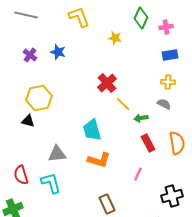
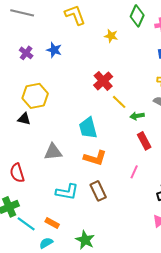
cyan L-shape: (51, 183) -> (67, 192), moved, turned 115
brown rectangle: (107, 204) -> (98, 191), moved

